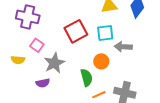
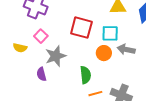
red square: (76, 31) -> (81, 28), turned 35
orange circle: (101, 61) -> (104, 53), moved
purple semicircle: (43, 83) -> (41, 74), turned 80

